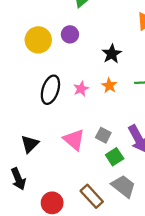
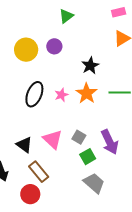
orange star: (109, 86) -> (87, 93), size x1.5
black triangle: (30, 144) -> (24, 145), moved, turned -42
brown rectangle: (92, 196) -> (39, 172), moved

